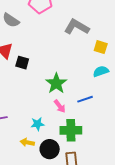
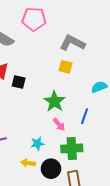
yellow square: (101, 47) -> (65, 67), moved
blue line: (85, 99) -> (85, 116), turned -49

